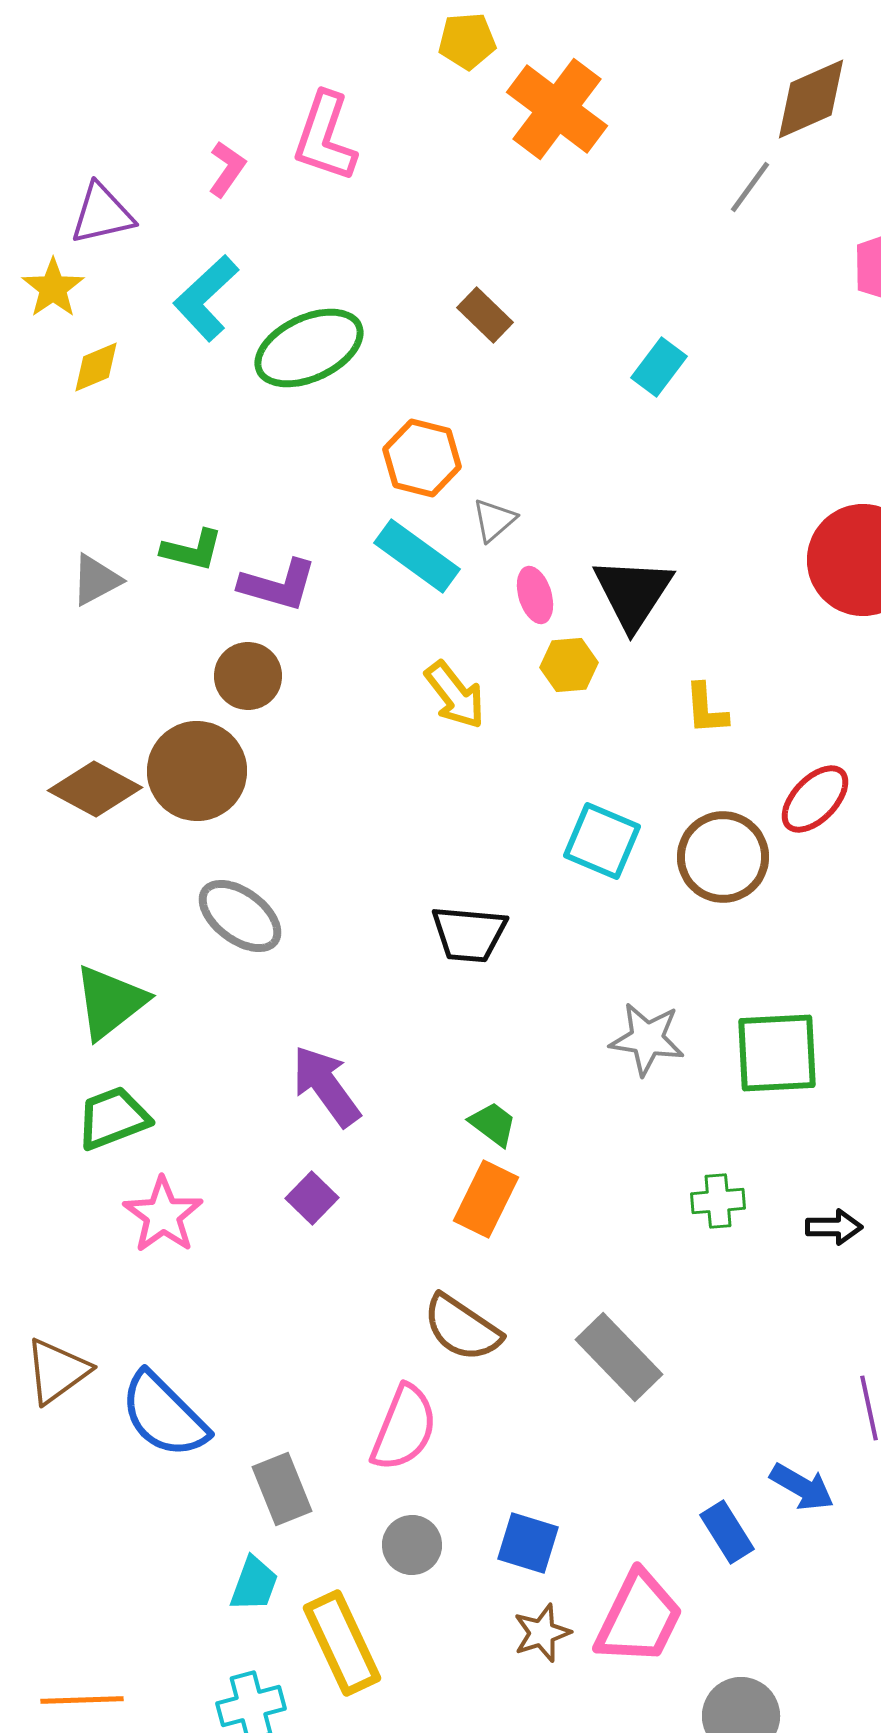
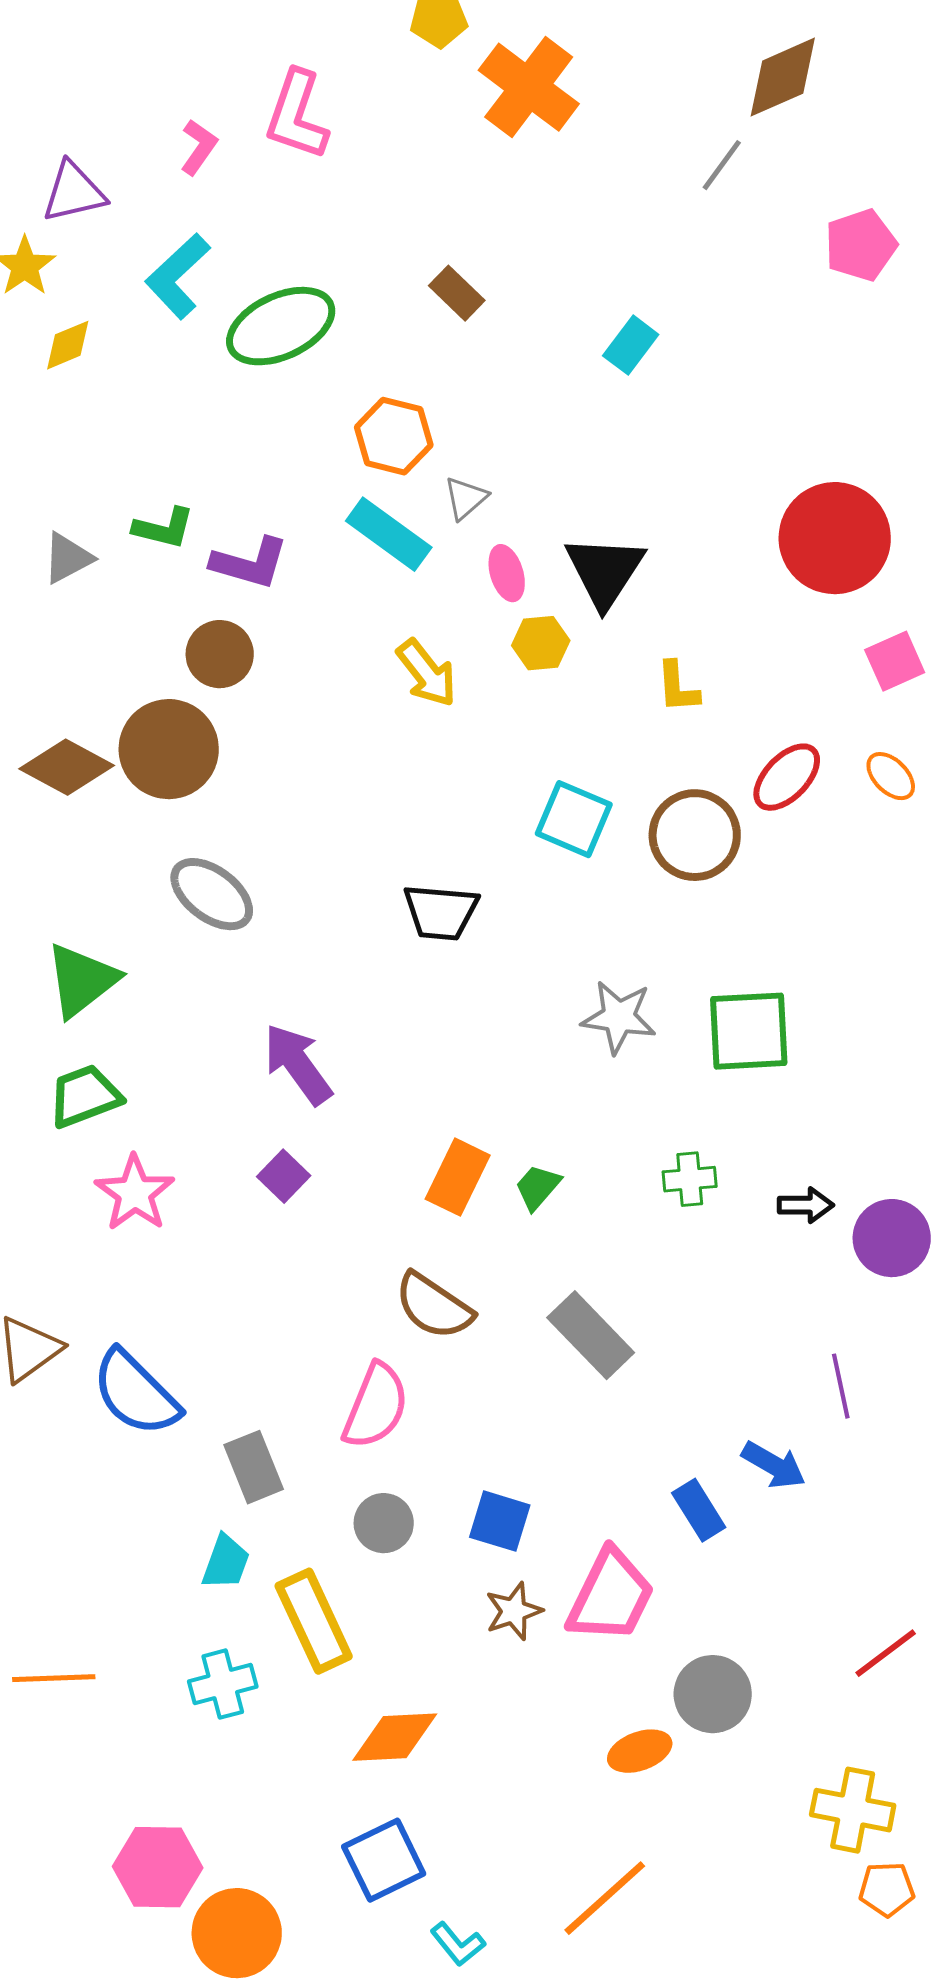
green trapezoid: (493, 1124) -> (538, 1187), moved, turned -86

